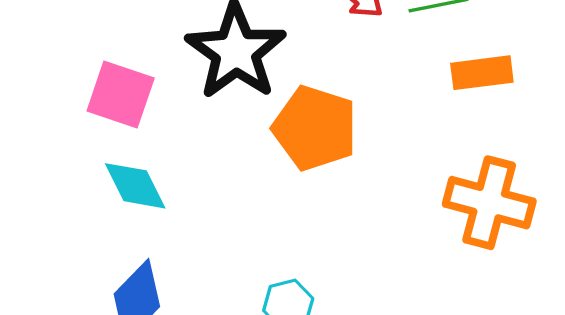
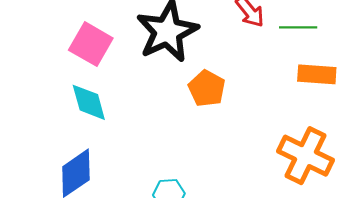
orange pentagon: (315, 128) -> (207, 88), size x0.7

